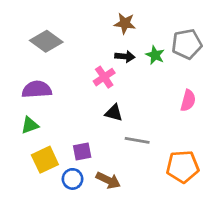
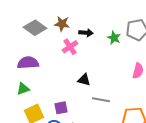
brown star: (125, 23) -> (62, 24), moved
black arrow: (125, 56) -> (86, 33), moved
pink cross: (104, 77) -> (70, 47), moved

